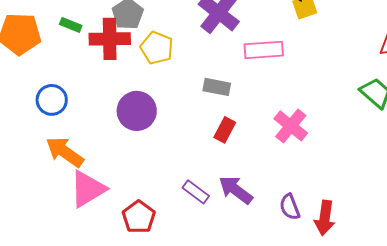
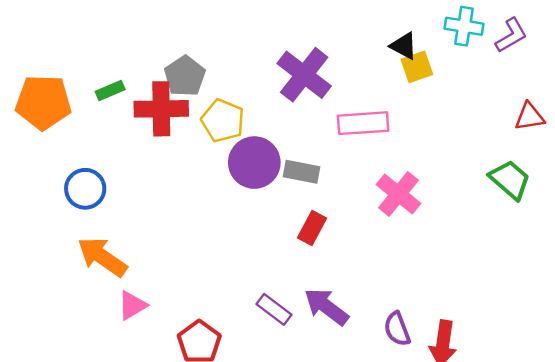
green rectangle: (71, 25) -> (110, 90), turned -45
purple circle: (137, 111) -> (254, 163), moved
pink cross: (291, 126) -> (398, 194), moved
pink triangle: (88, 189) -> (132, 305), size x0.6

